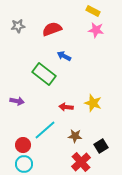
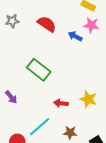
red semicircle: (52, 29) -> (47, 24), turned 54
blue arrow: (64, 56) -> (75, 36), moved
purple arrow: (17, 101) -> (11, 97), turned 40

